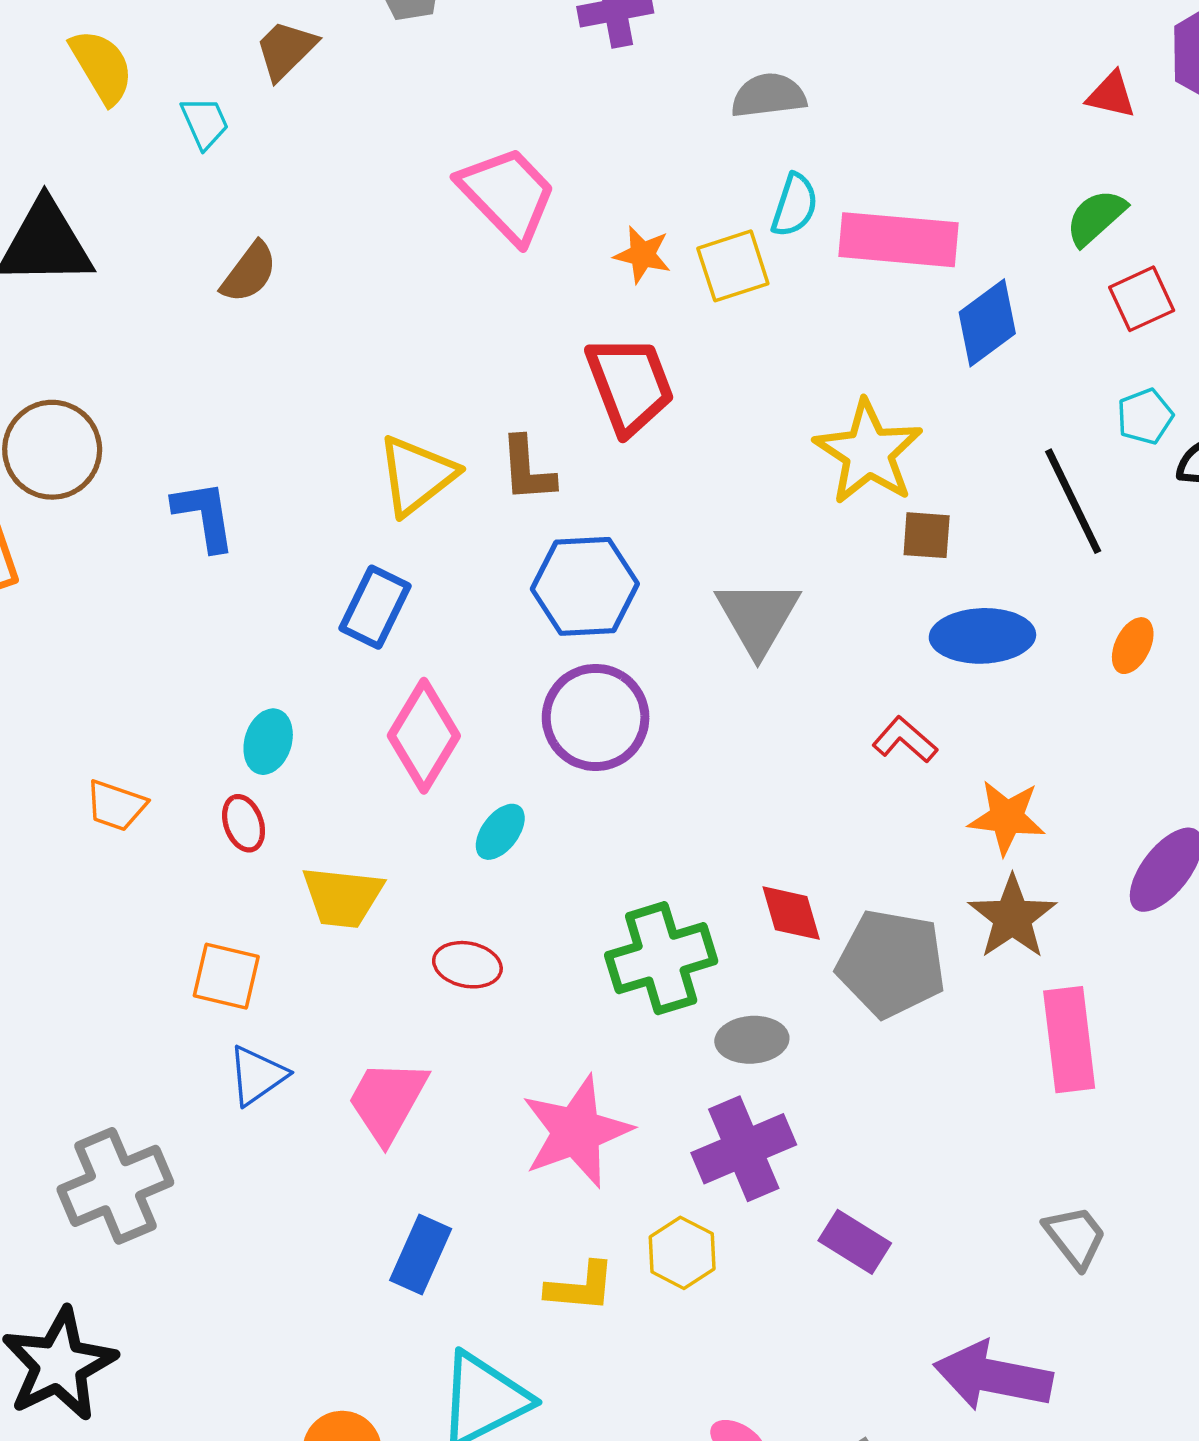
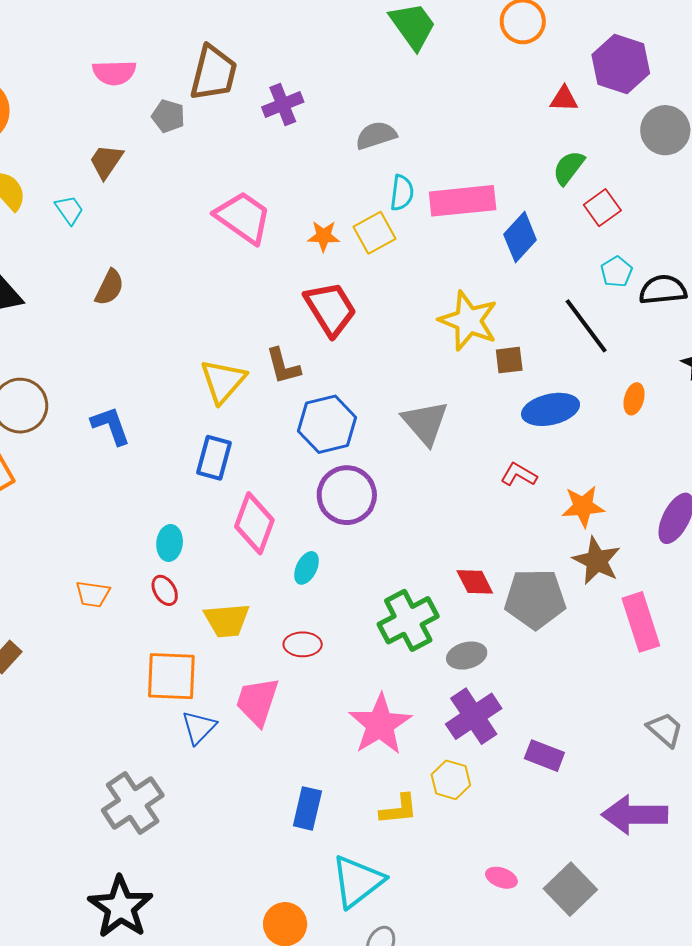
orange square: (226, 976) -> (171, 676), size x1.4
pink trapezoid: (387, 1101) -> (257, 701), moved

